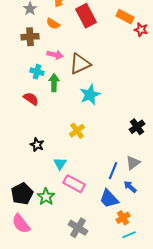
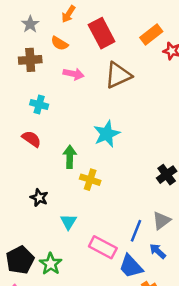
orange rectangle: (125, 17) -> (151, 34), turned -66
pink arrow: (55, 55) -> (74, 74), moved
brown triangle: (80, 64) -> (118, 75), moved
green arrow: (54, 83) -> (70, 157), moved
yellow cross: (77, 131) -> (90, 180), turned -35
pink rectangle: (74, 184) -> (103, 247), moved

